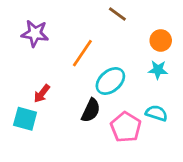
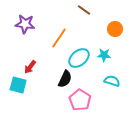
cyan star: (158, 70) -> (104, 55), moved
pink pentagon: (126, 127) -> (80, 100), moved

